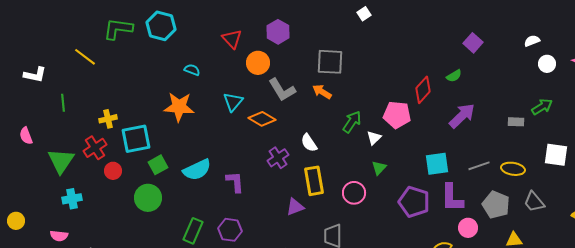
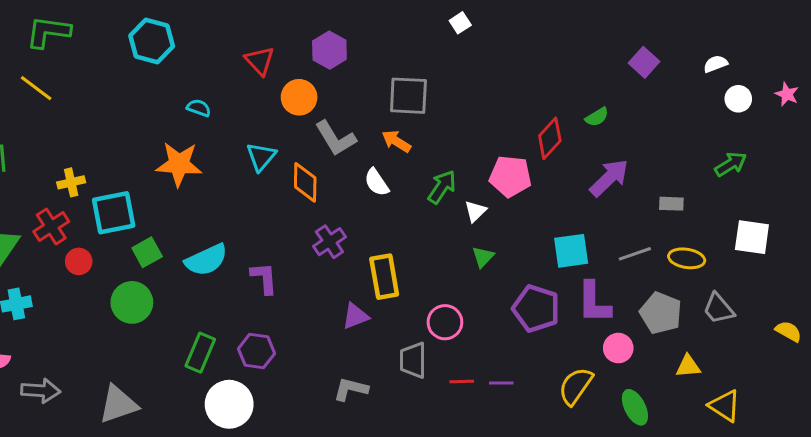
green L-shape: (118, 29) -> (48, 32), moved
purple square: (473, 43) -> (644, 62), moved
orange diamond: (262, 119) -> (305, 182), turned 60
gray rectangle: (516, 122) -> (671, 204), moved
white semicircle: (309, 143) -> (377, 182), moved
pink circle: (354, 193) -> (445, 322), moved

